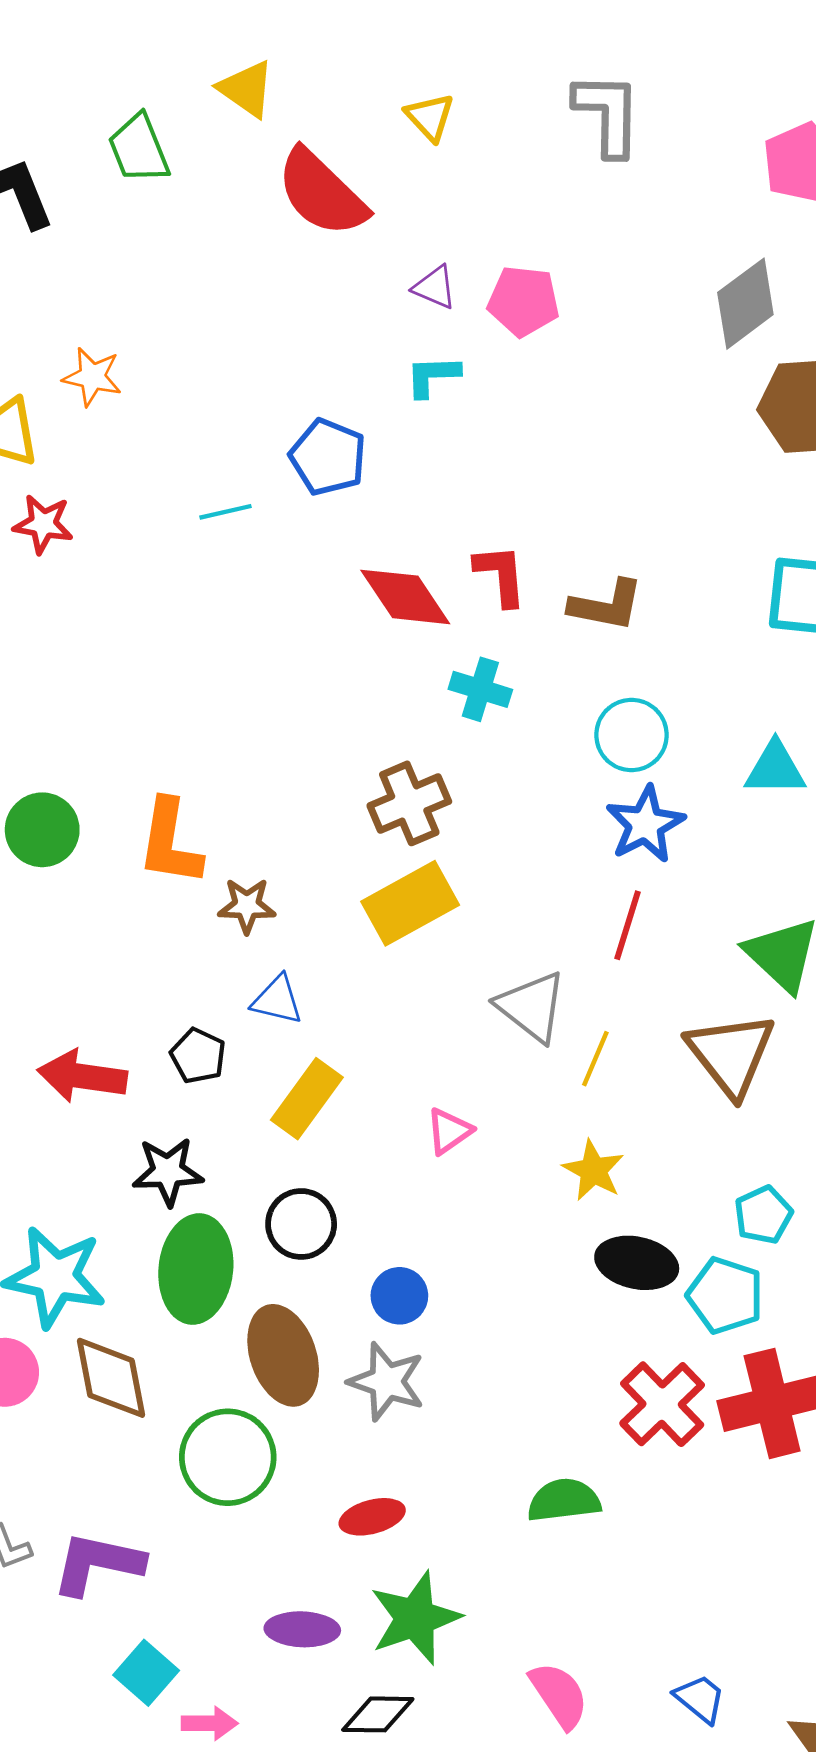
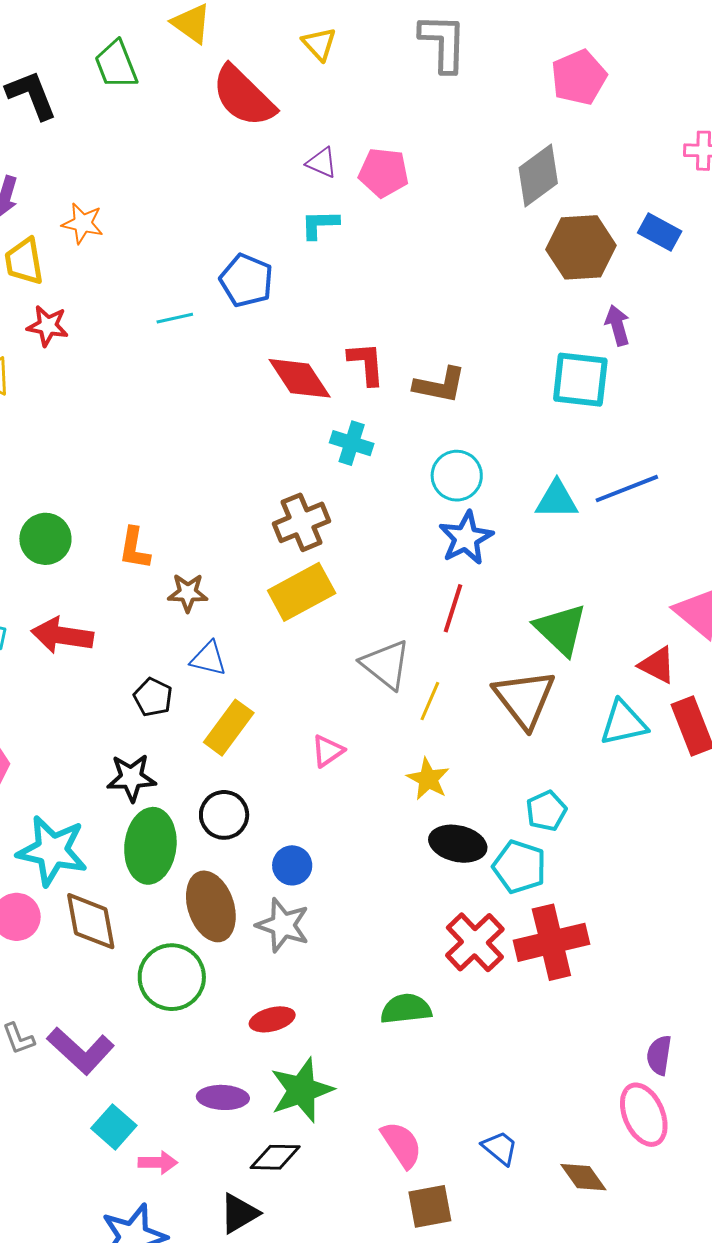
orange L-shape: (170, 842) -> (134, 548), size x0.7
red arrow: (82, 1076) -> (62, 635), moved
purple L-shape: (98, 1564) -> (81, 1051), turned -150

